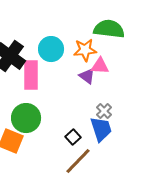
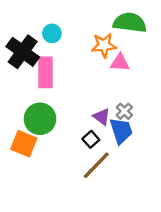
cyan circle: (51, 49) -> (52, 33), moved, size x0.7
purple triangle: (87, 76) -> (102, 117), moved

